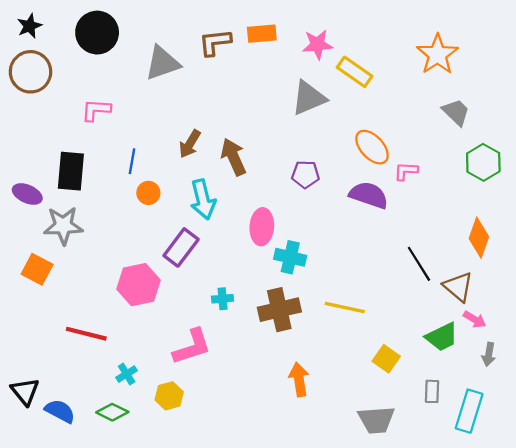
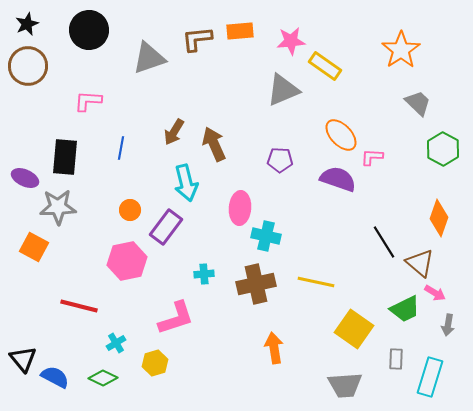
orange circle: (148, 193) -> (130, 210), moved
yellow square: (386, 359) -> (354, 329), size x1.5

